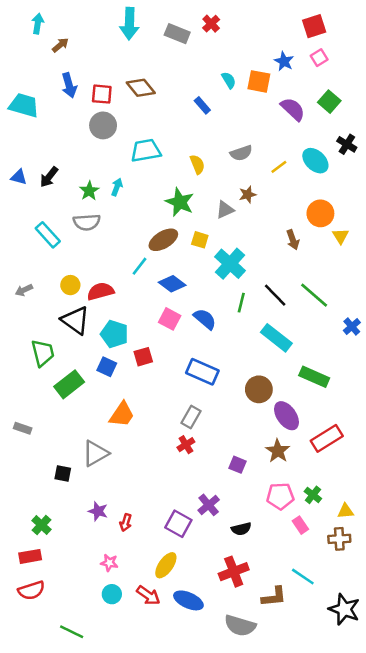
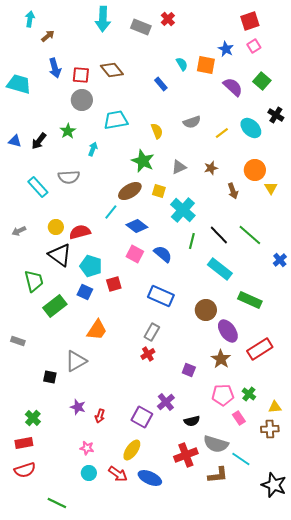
green star: (89, 191) -> (68, 131), moved
brown star: (248, 195) -> (211, 168), moved
gray semicircle: (240, 626) -> (216, 444), moved

